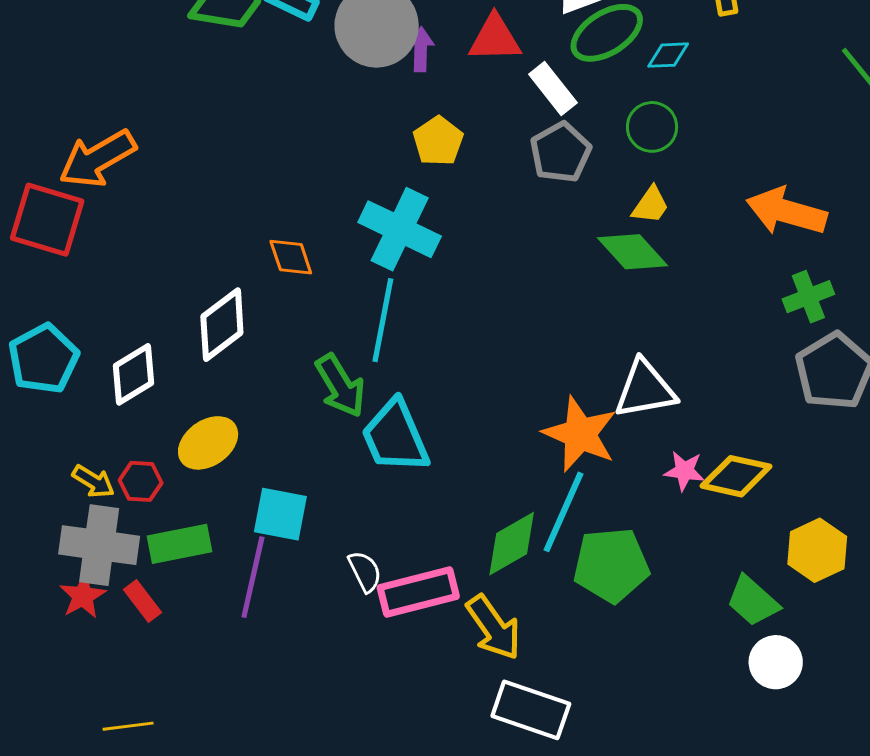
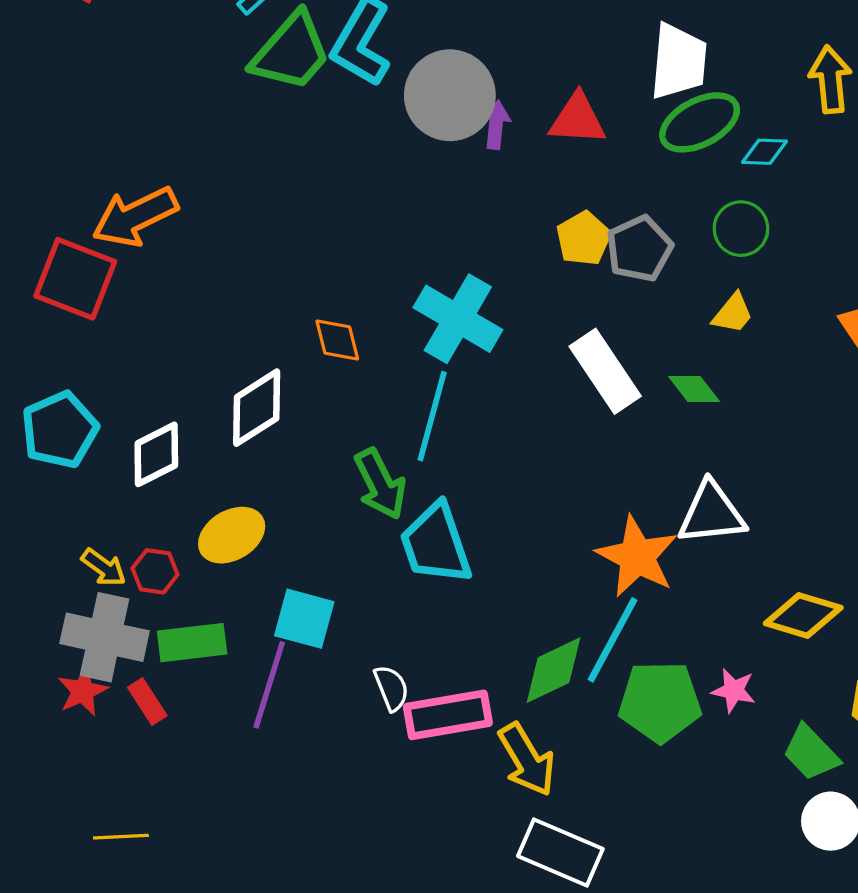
white rectangle: (553, 89) -> (605, 371), moved, size x1.4
yellow pentagon: (438, 141) -> (584, 238), moved
green diamond: (633, 252) -> (694, 389), moved, size x0.7
pink star: (684, 471) -> (734, 690), moved

